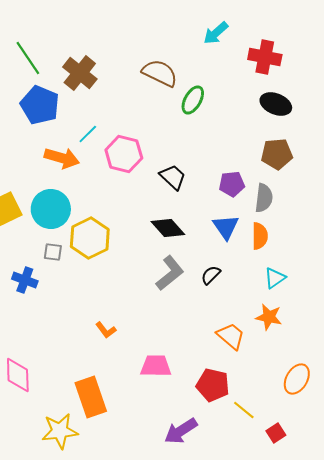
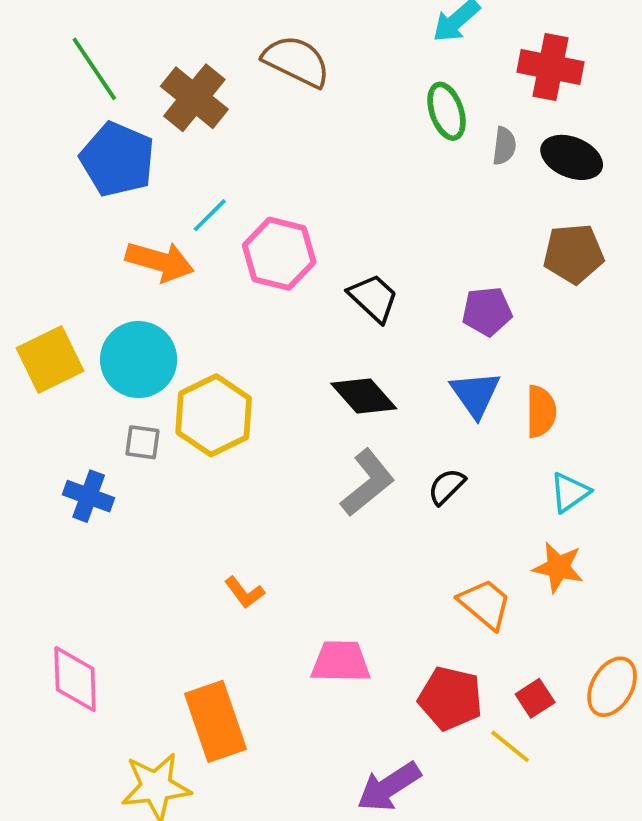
brown semicircle: (160, 73) -> (296, 61), moved
green ellipse: (193, 100) -> (447, 111), moved, turned -48
gray semicircle: (264, 198) -> (504, 146), moved, size x0.7
red square: (276, 433) -> (535, 698), moved

